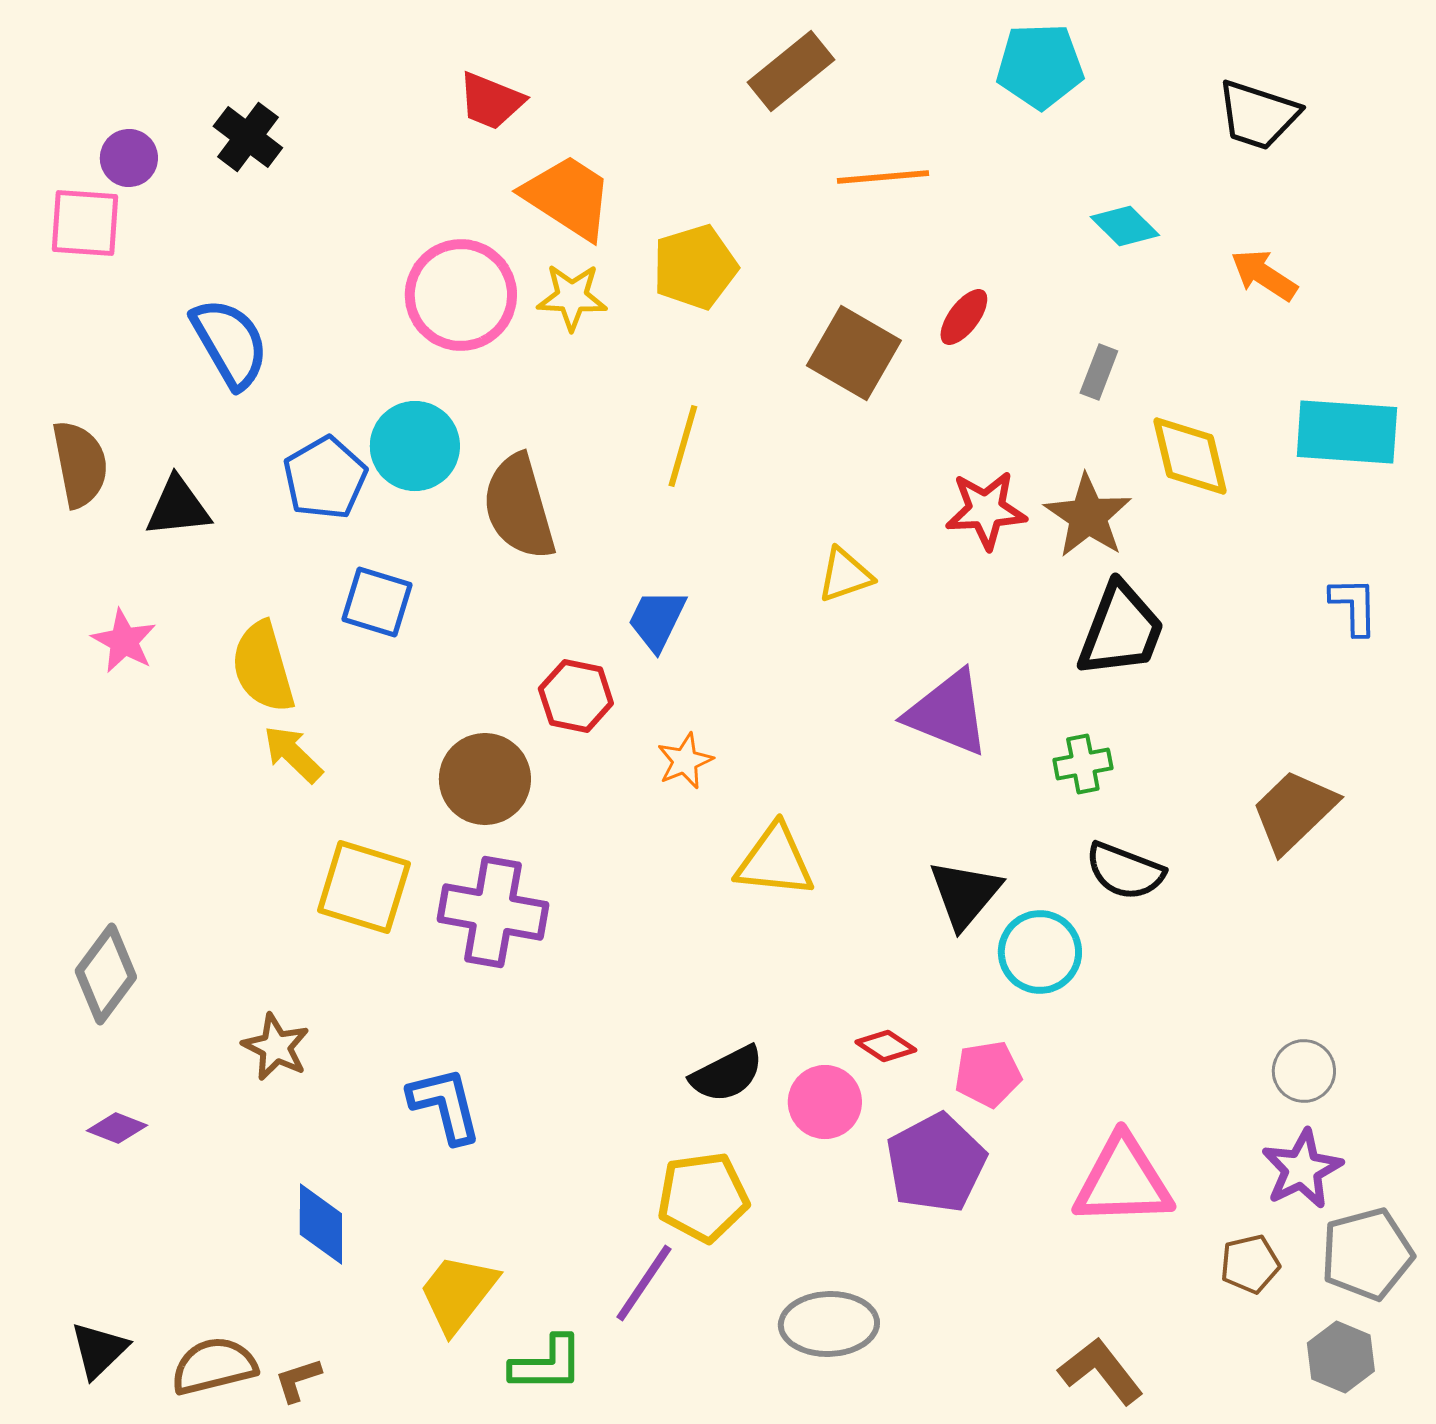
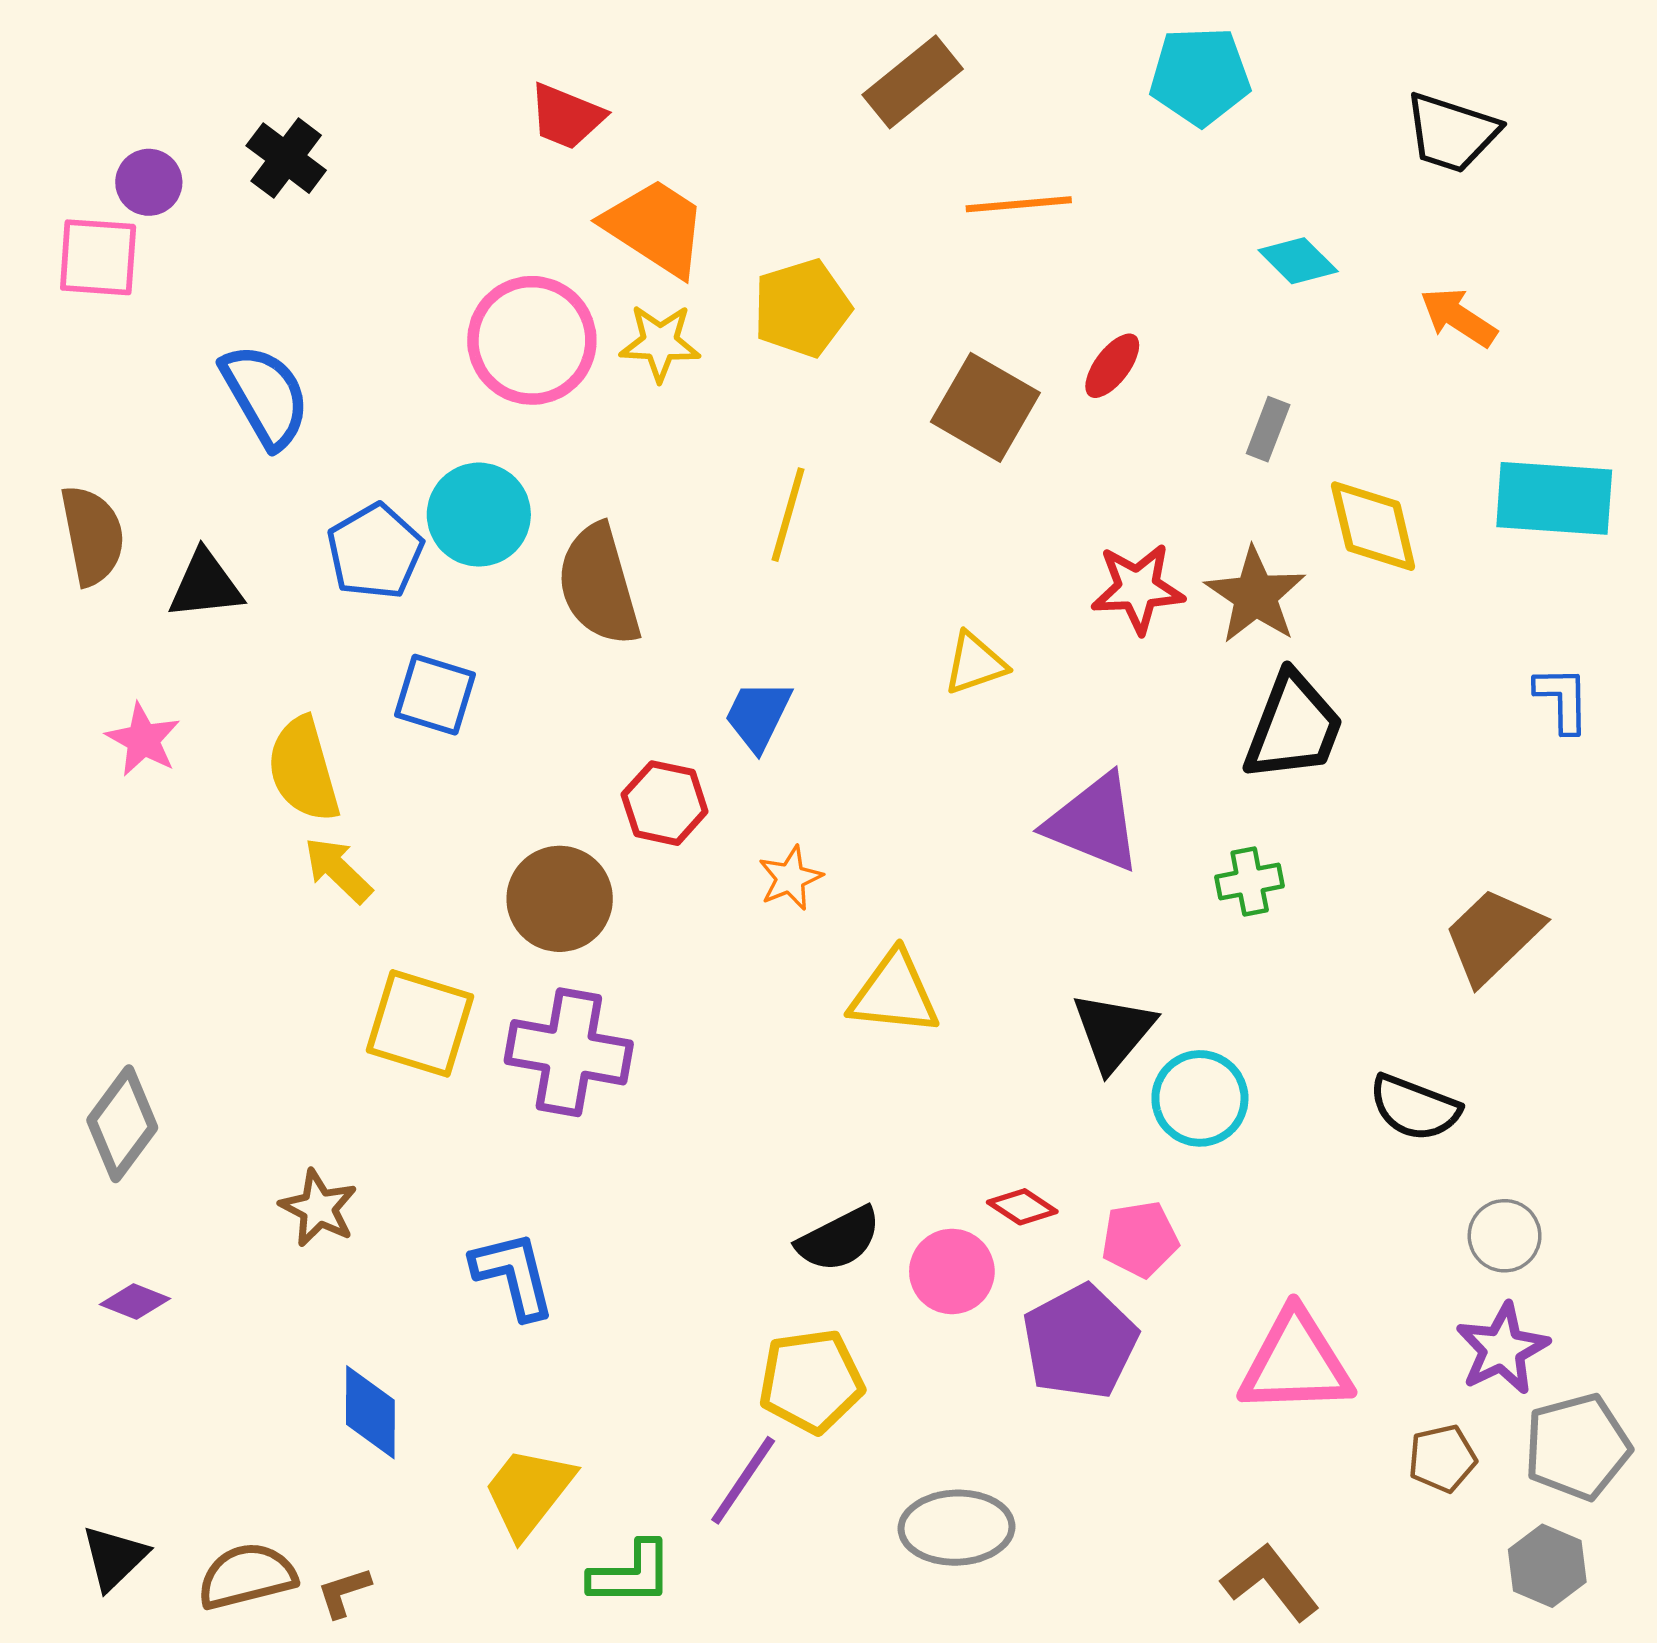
black semicircle: (1125, 871) -> (1415, 1108), moved

